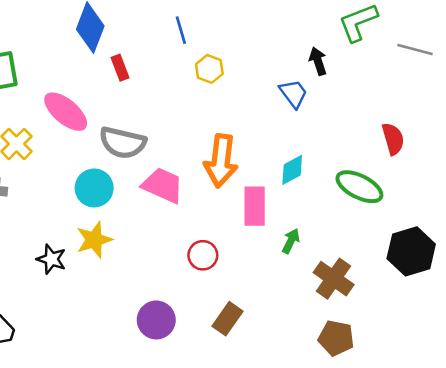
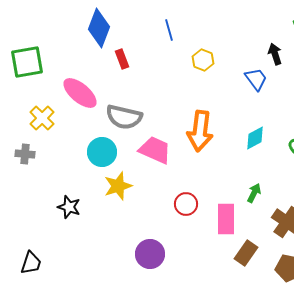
yellow hexagon: (209, 69) -> (203, 60), moved
pink rectangle: (255, 206) -> (226, 219), moved
yellow star: (94, 240) -> (118, 186), moved
brown rectangle: (227, 319) -> (246, 253), moved

